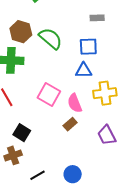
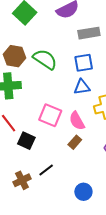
gray rectangle: (97, 18) -> (89, 33), size x1.5
black square: (22, 133) -> (26, 141), moved
black line: (38, 175) -> (46, 170), moved

